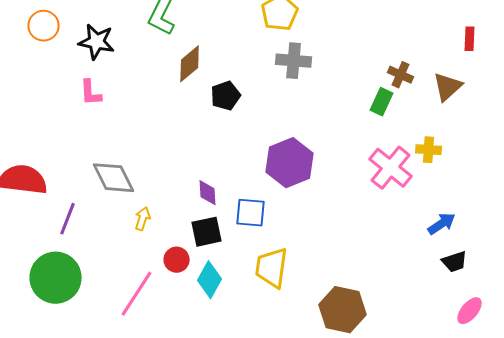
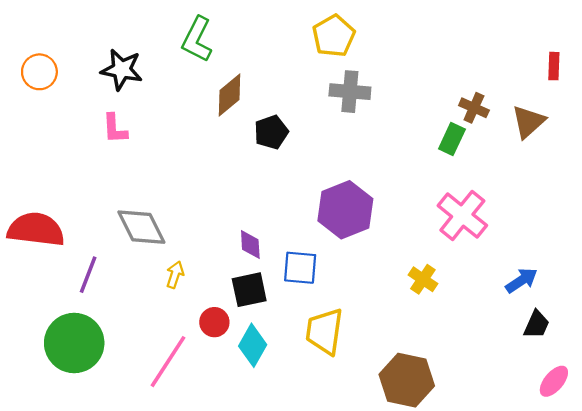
orange circle: (44, 26) -> (39, 72), moved
yellow cross: (429, 150) -> (423, 279), moved, turned 30
black trapezoid: (455, 262) -> (537, 324), turned -48

